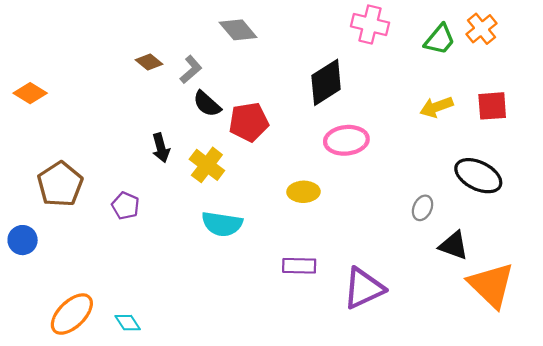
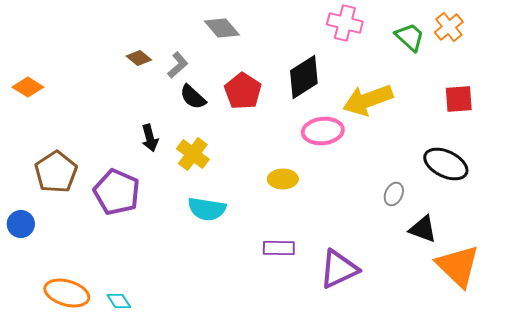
green trapezoid: (440, 39) -> (410, 37), turned -88
yellow arrow: (436, 107) -> (368, 100), moved, size x1.6
red pentagon: (249, 122) -> (243, 91), moved, turned -30
purple pentagon: (125, 206) -> (117, 192), size x1.8
orange ellipse: (72, 314) -> (67, 293), turned 60

